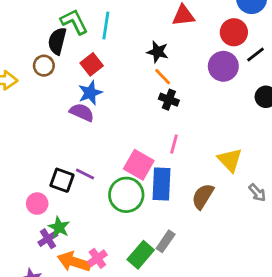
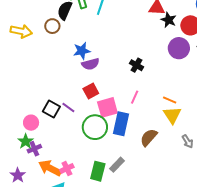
black star: (158, 52) -> (169, 20), moved
red square: (92, 64) -> (91, 91), moved
orange line: (163, 77) -> (170, 100), moved, turned -32
purple semicircle: (82, 112) -> (90, 64), moved, turned 132
pink square: (139, 165) -> (107, 107), turned 35
green star: (59, 227) -> (26, 141), moved
green rectangle: (141, 255) -> (98, 171), turned -36

